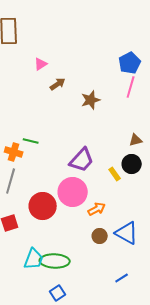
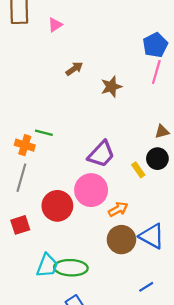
pink triangle: (41, 64) -> (55, 25), moved
brown circle: (100, 236) -> (121, 240), size x1.6

